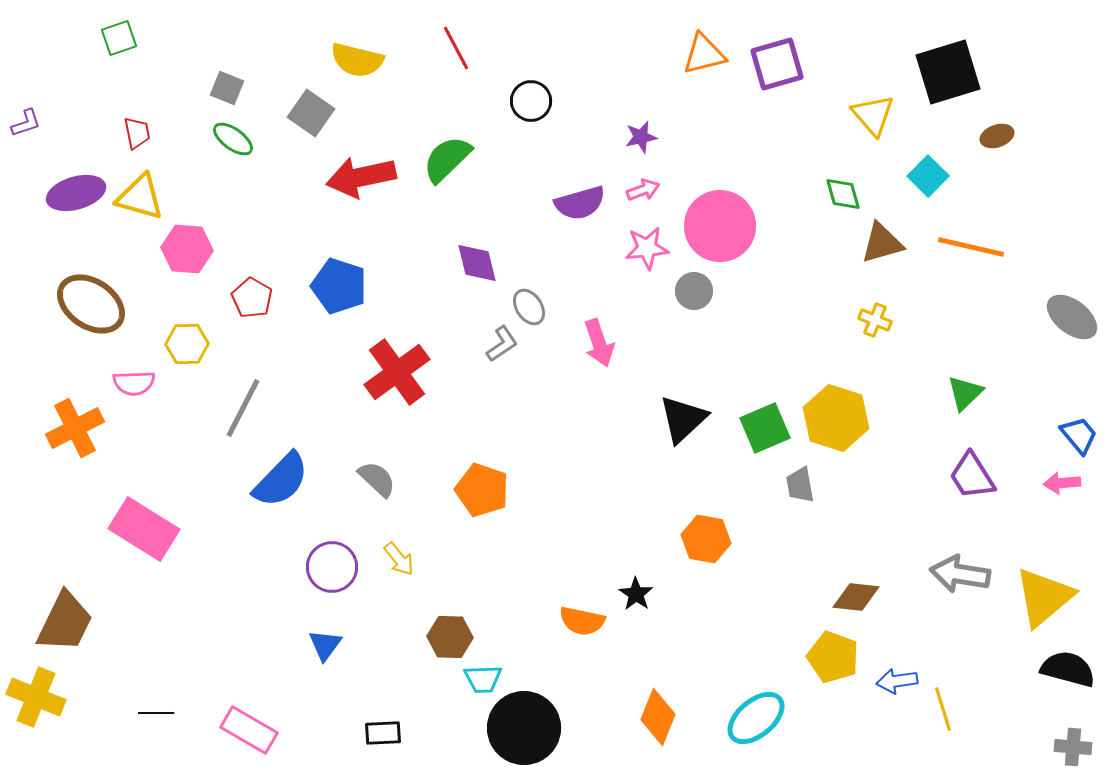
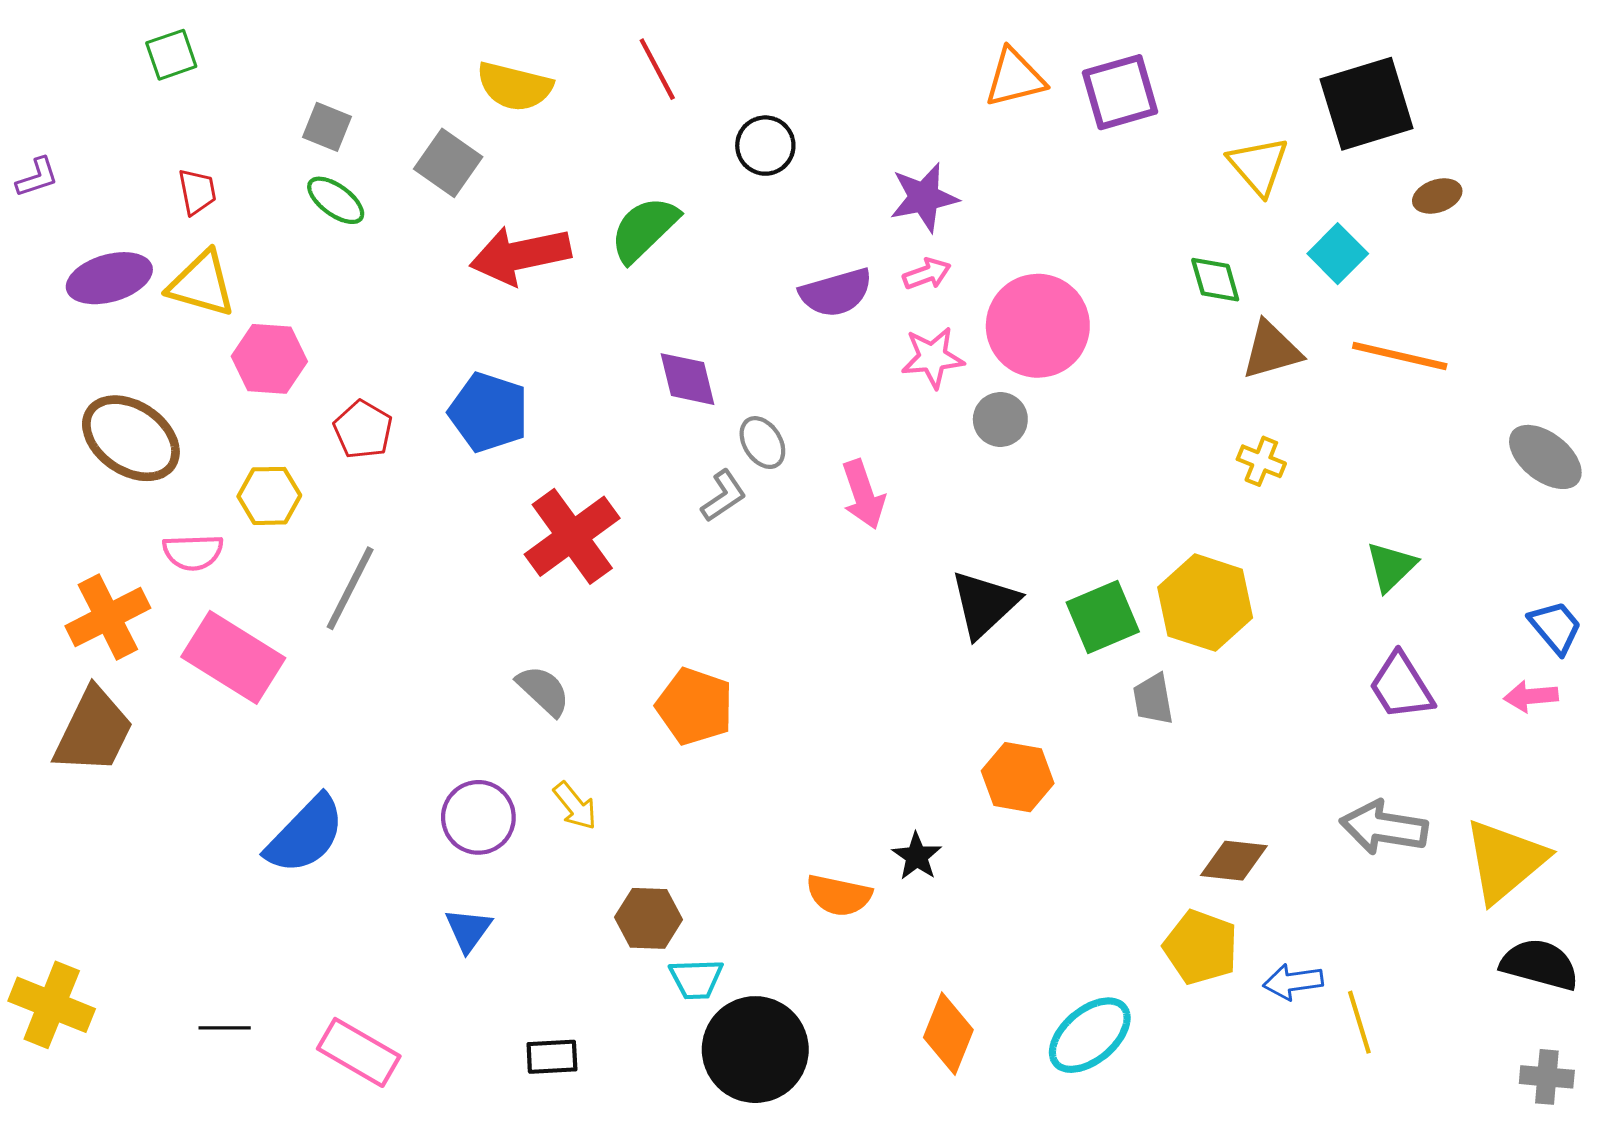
purple star: (641, 137) -> (924, 197), size x1.5
blue semicircle: (281, 480) -> (305, 835), moved
pink rectangle: (144, 529) -> (233, 657), moved
brown trapezoid: (65, 622) -> (93, 731), moved

